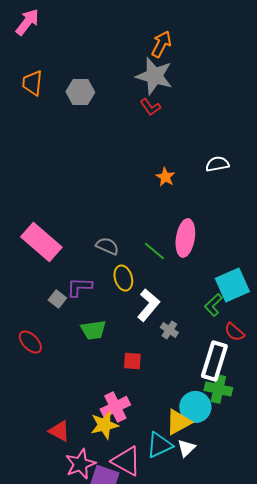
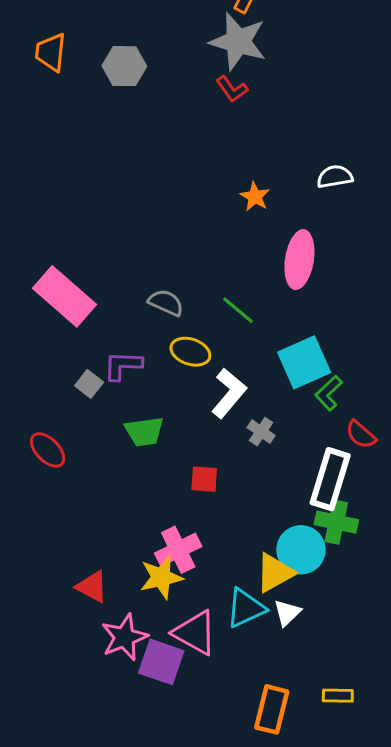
pink ellipse: (185, 238) -> (299, 260), moved
yellow ellipse: (123, 278) -> (190, 352), turned -55
cyan square: (232, 285) -> (304, 362), moved

